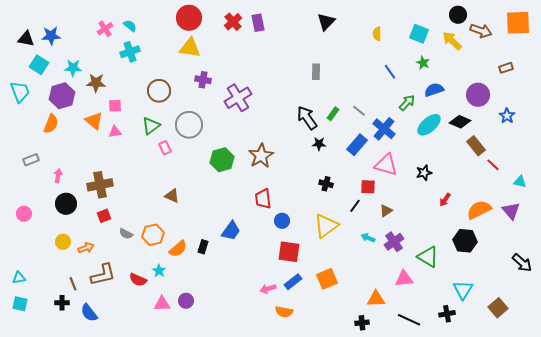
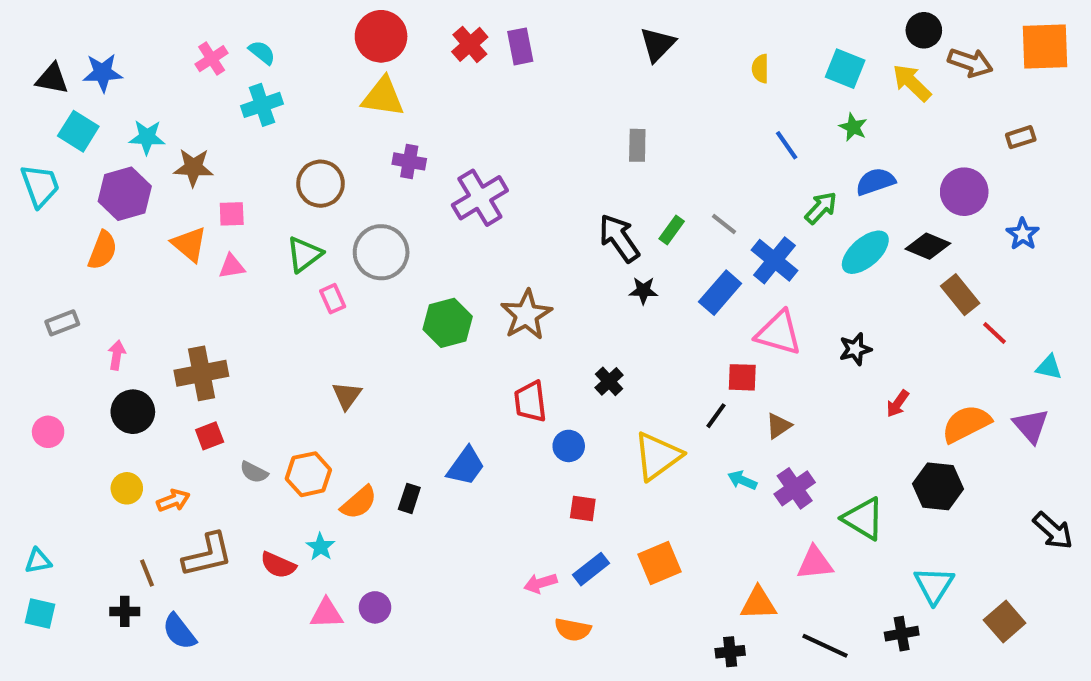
black cross: (326, 184) -> (609, 381), moved, turned 32
brown triangle: (172, 196) -> (347, 396), turned 42
red square: (289, 252) -> (583, 509), size x0.6

